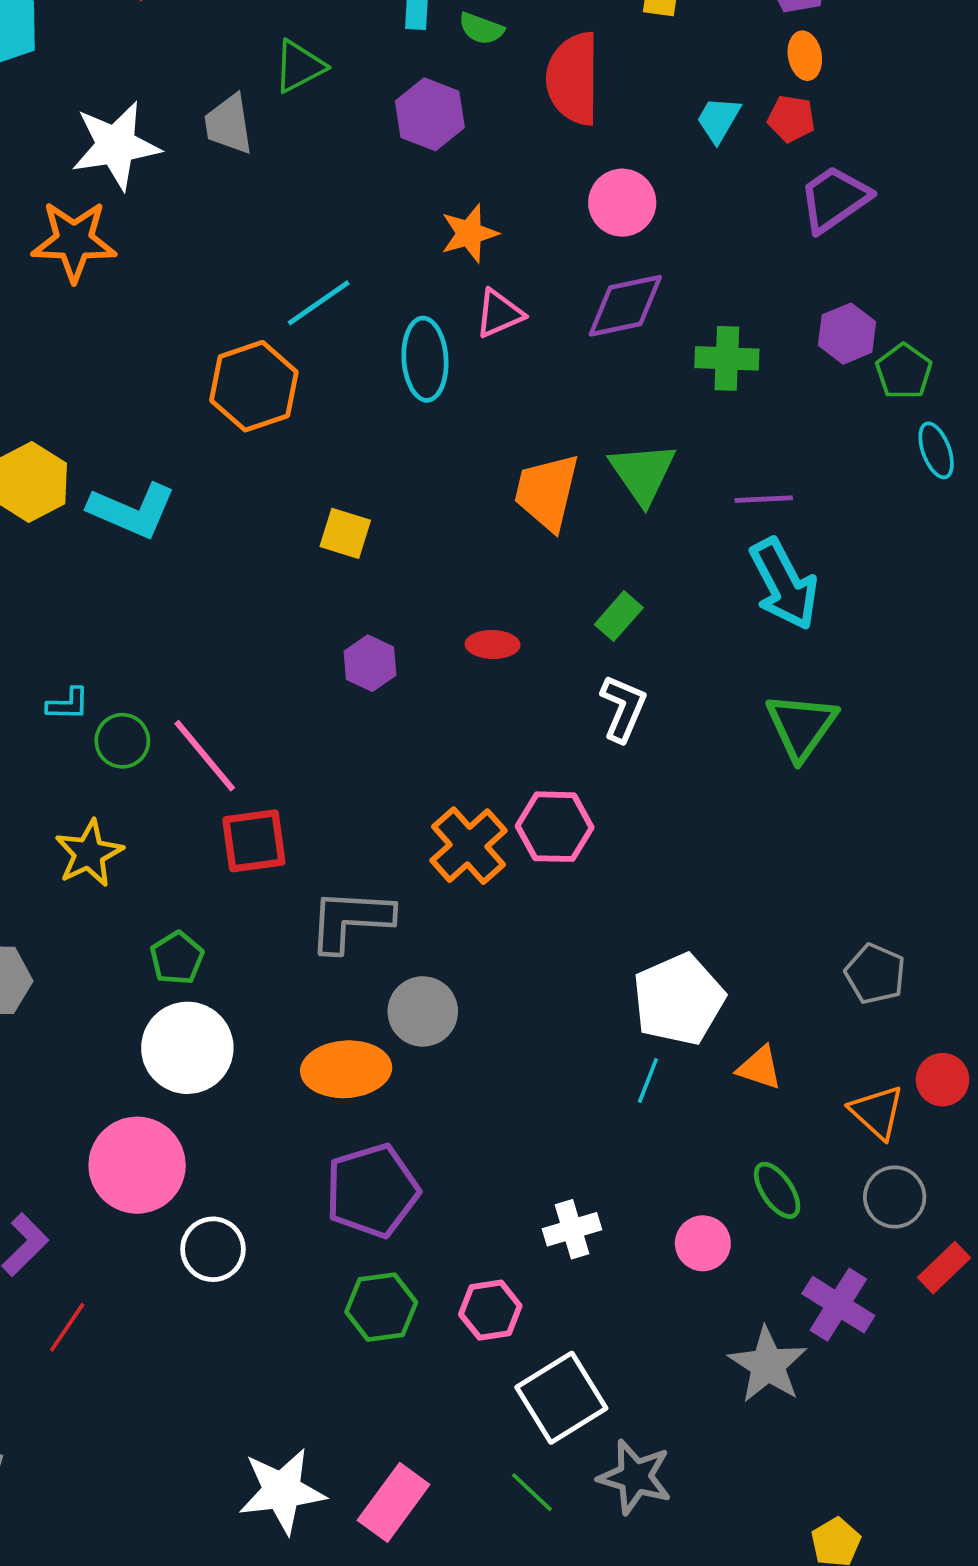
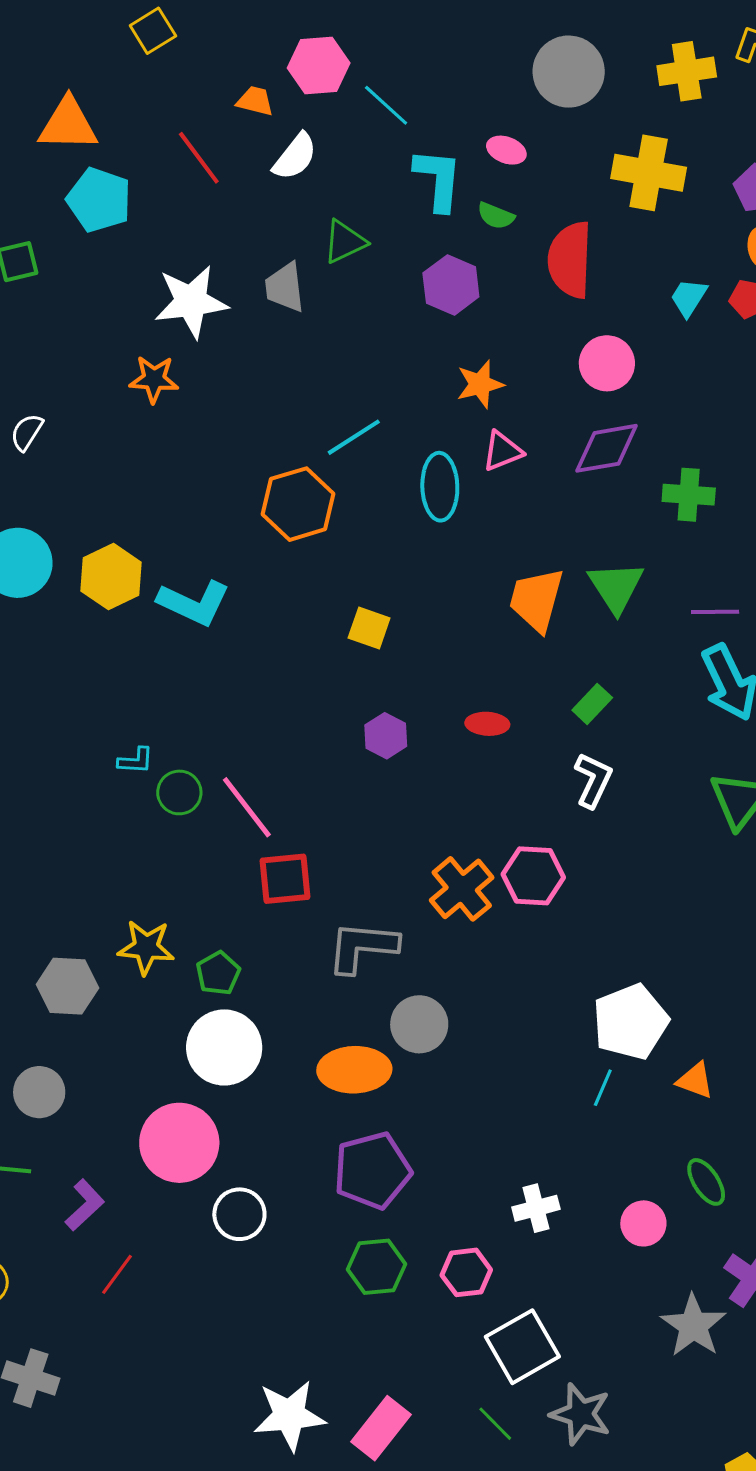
orange star: (74, 241) -> (154, 379), size x0.7
yellow star: (89, 853) -> (146, 947), moved, turned 30

